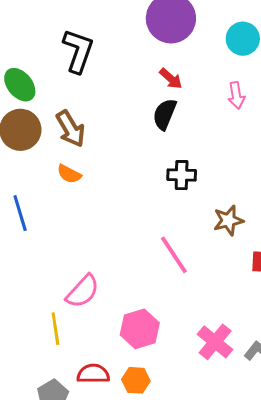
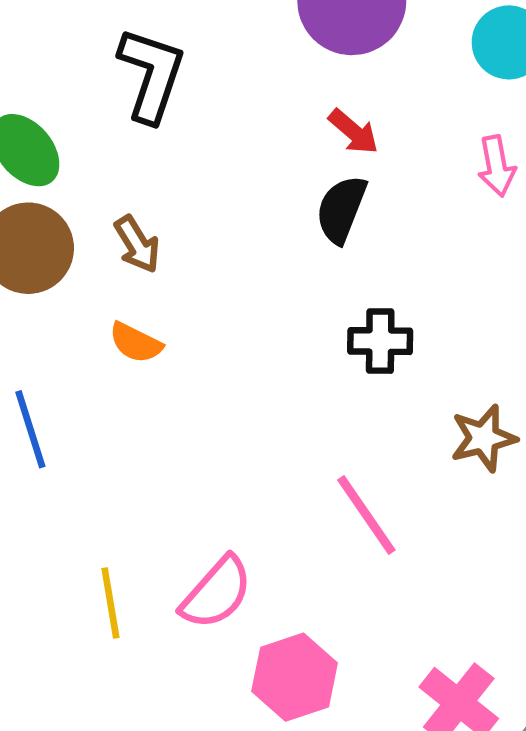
brown arrow: (70, 129) -> (137, 244), size x0.7
pink semicircle: (83, 291) -> (217, 593), moved
yellow line: (55, 329) -> (110, 603), moved

